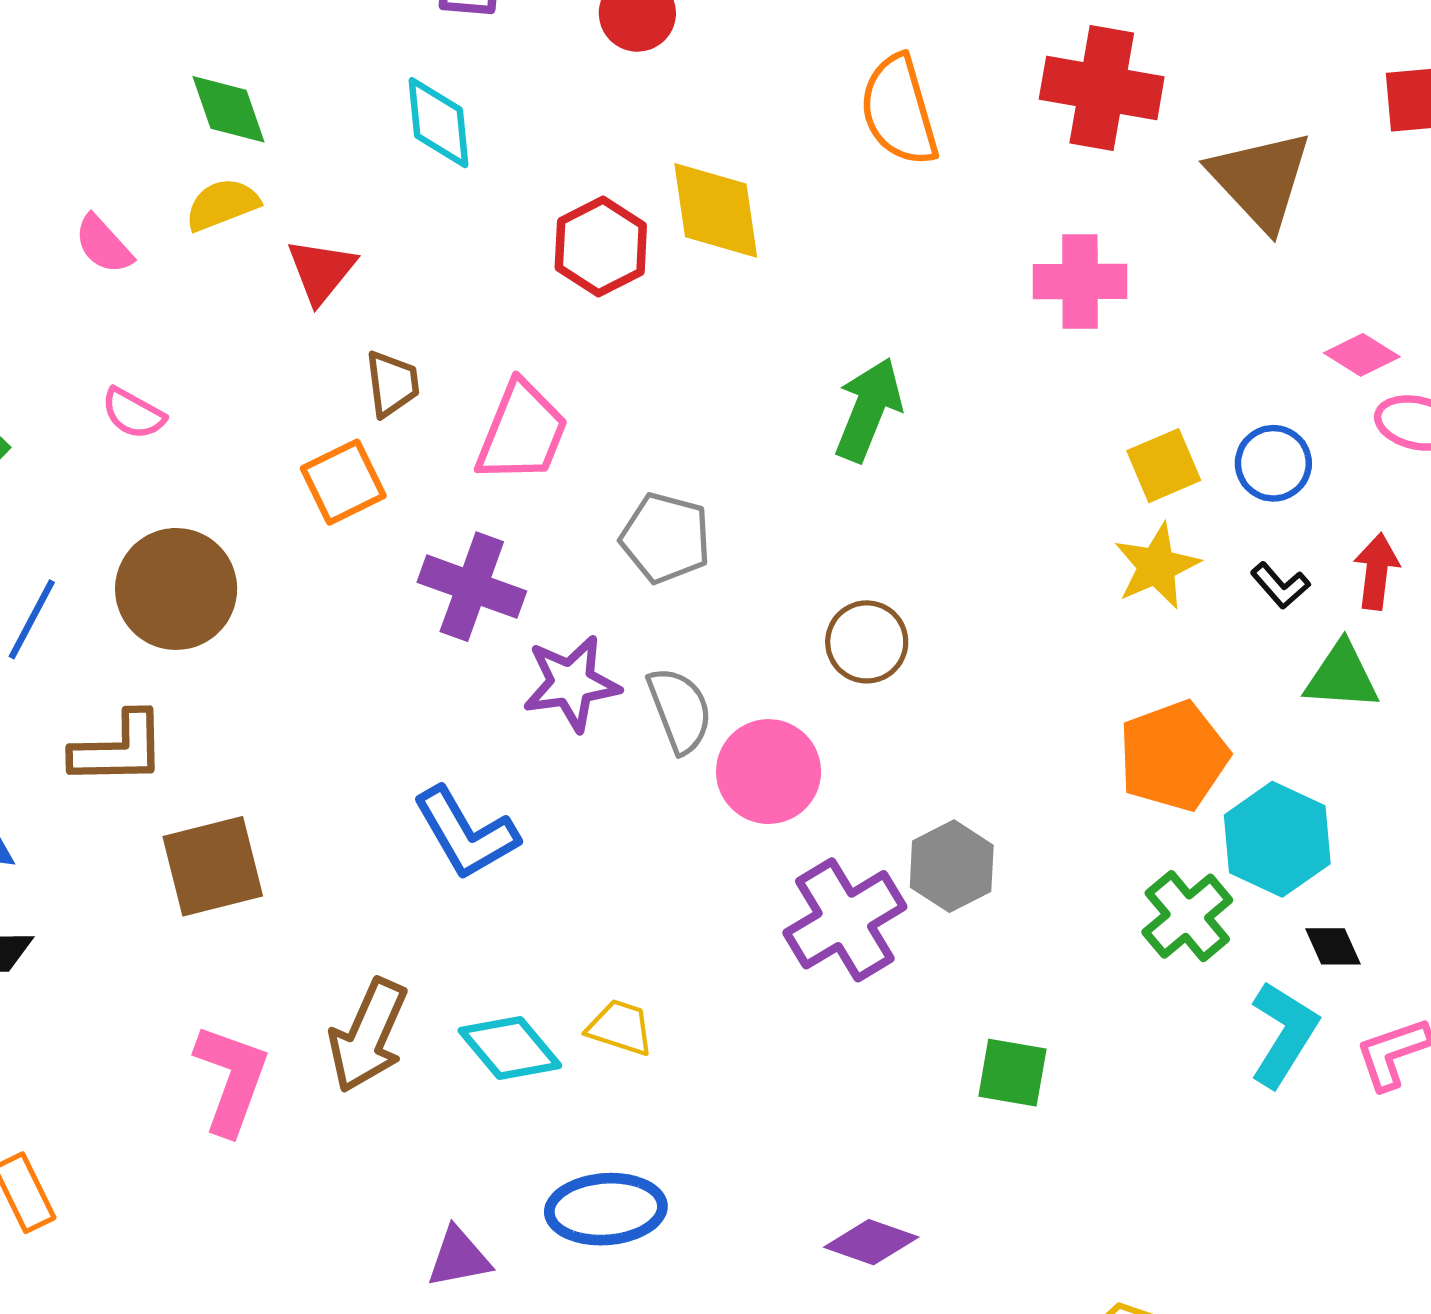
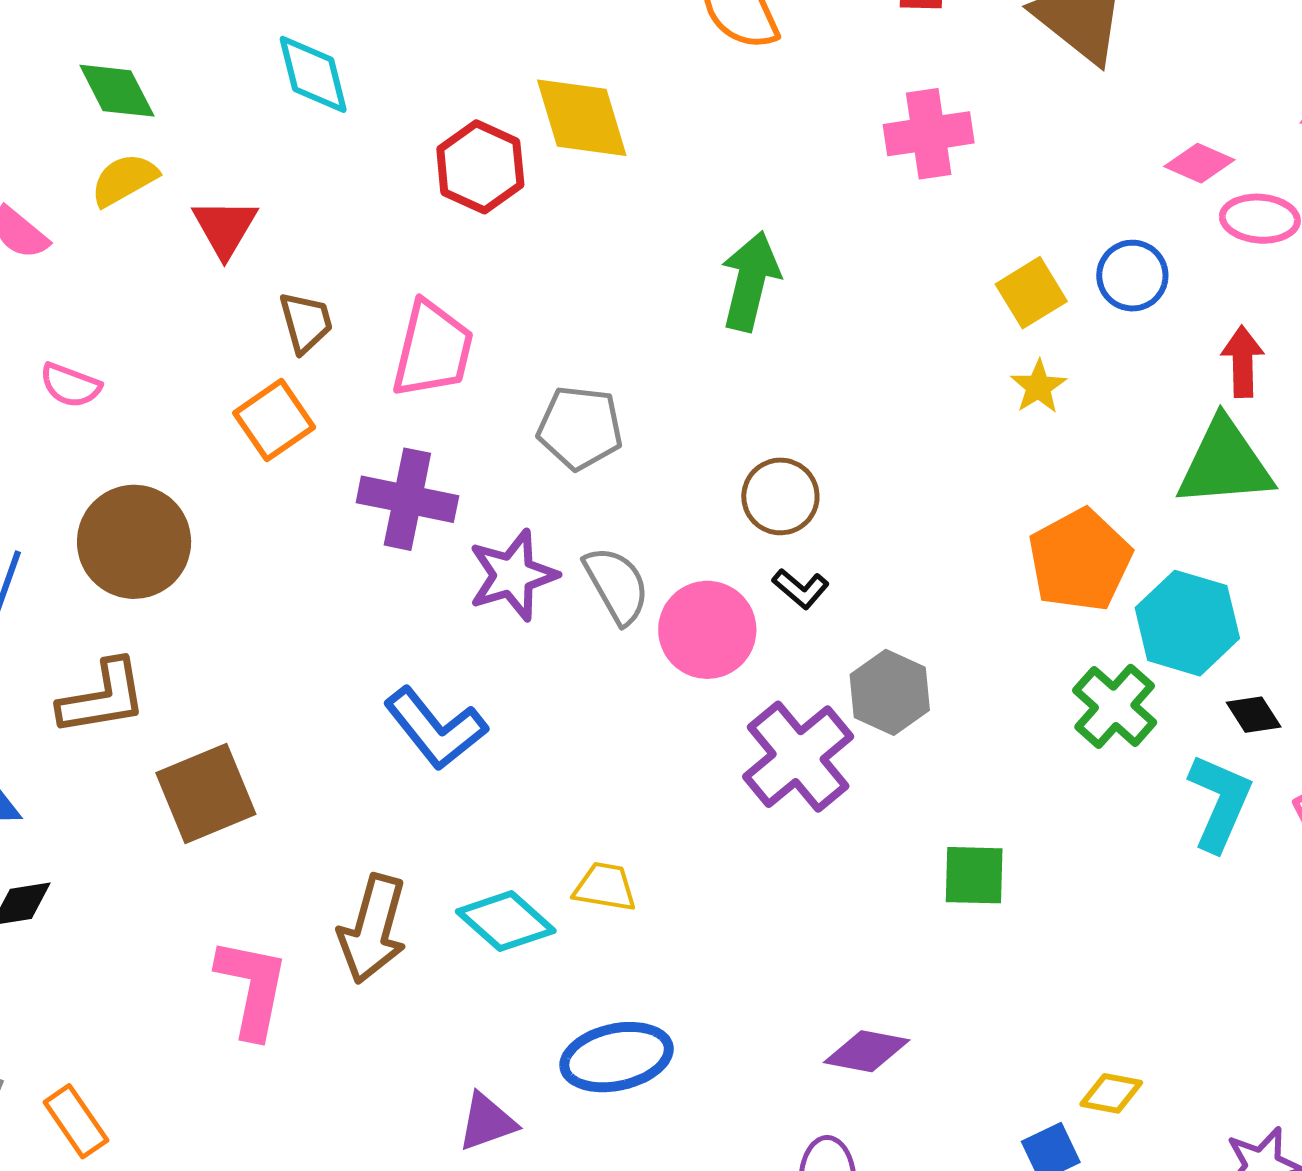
yellow star: (1157, 566) -> (1038, 387), size x0.7
black L-shape: (1280, 586) -> (801, 589), moved
green triangle: (1342, 676) -> (1225, 463), size x1.4

